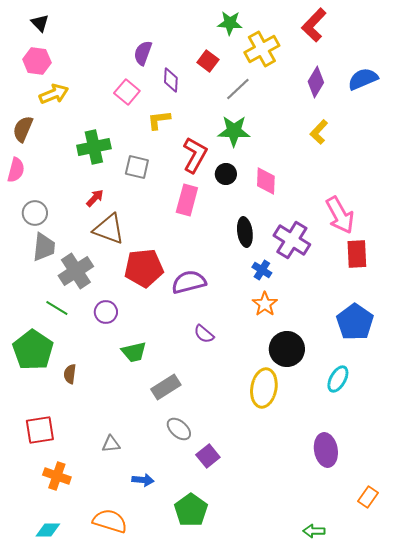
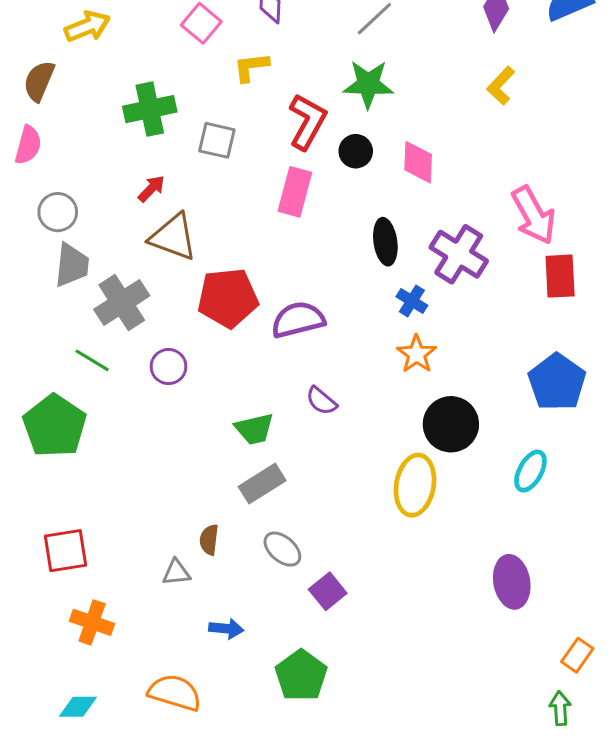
green trapezoid: (134, 352) -> (254, 429), moved
brown semicircle: (70, 374) -> (209, 540), moved
green arrow: (314, 531) -> (560, 708), moved, turned 85

